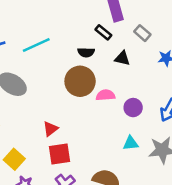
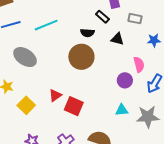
gray rectangle: (142, 33) -> (135, 19), turned -32
pink semicircle: (105, 95) -> (139, 64), moved, turned 77
red square: (60, 154) -> (74, 106), moved, turned 30
yellow square: (14, 159) -> (26, 105), moved

